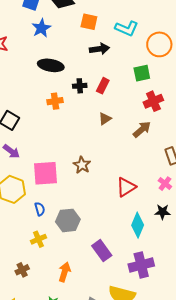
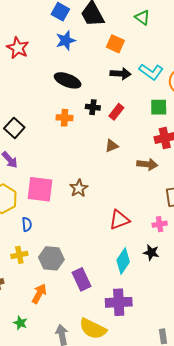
cyan L-shape: (127, 28) -> (151, 72), moved
brown arrow: (142, 129) -> (147, 164), turned 36
pink cross: (165, 184) -> (160, 224), turned 32
gray hexagon: (68, 220) -> (51, 258), moved

